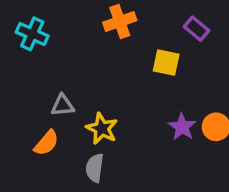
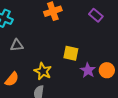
yellow square: (166, 63) -> (71, 53), moved
gray triangle: (63, 105) -> (17, 45), moved

